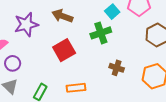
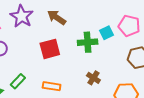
cyan square: (112, 12) -> (106, 33), moved
purple star: (26, 24) -> (22, 16), turned 30

